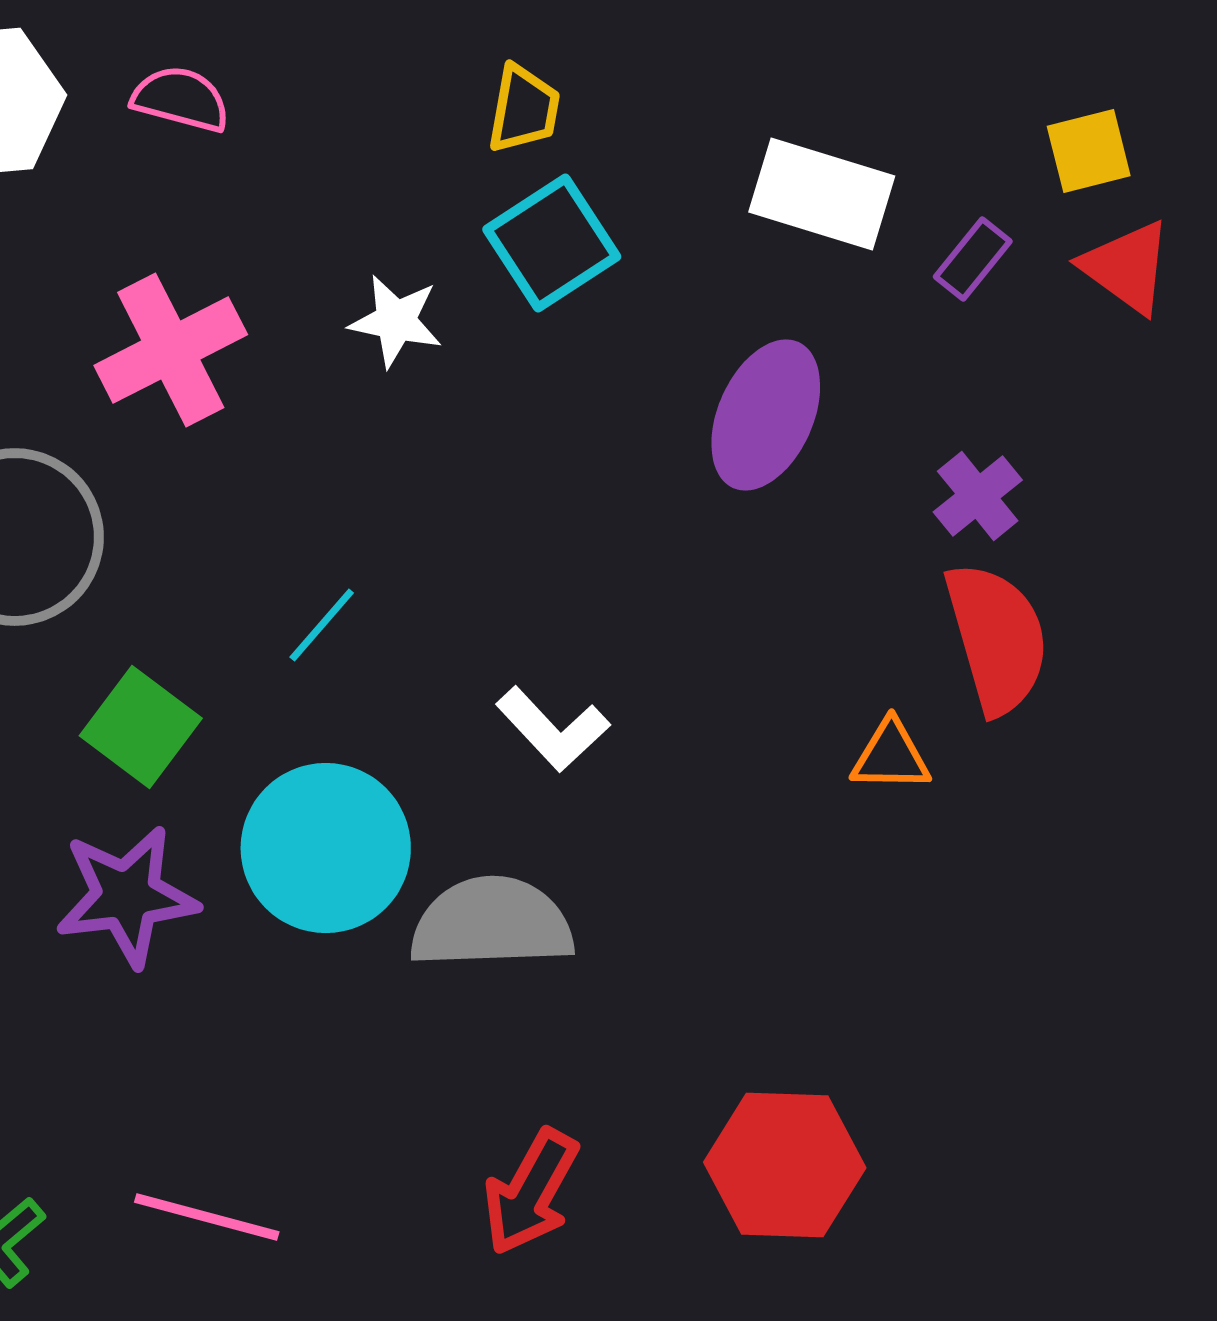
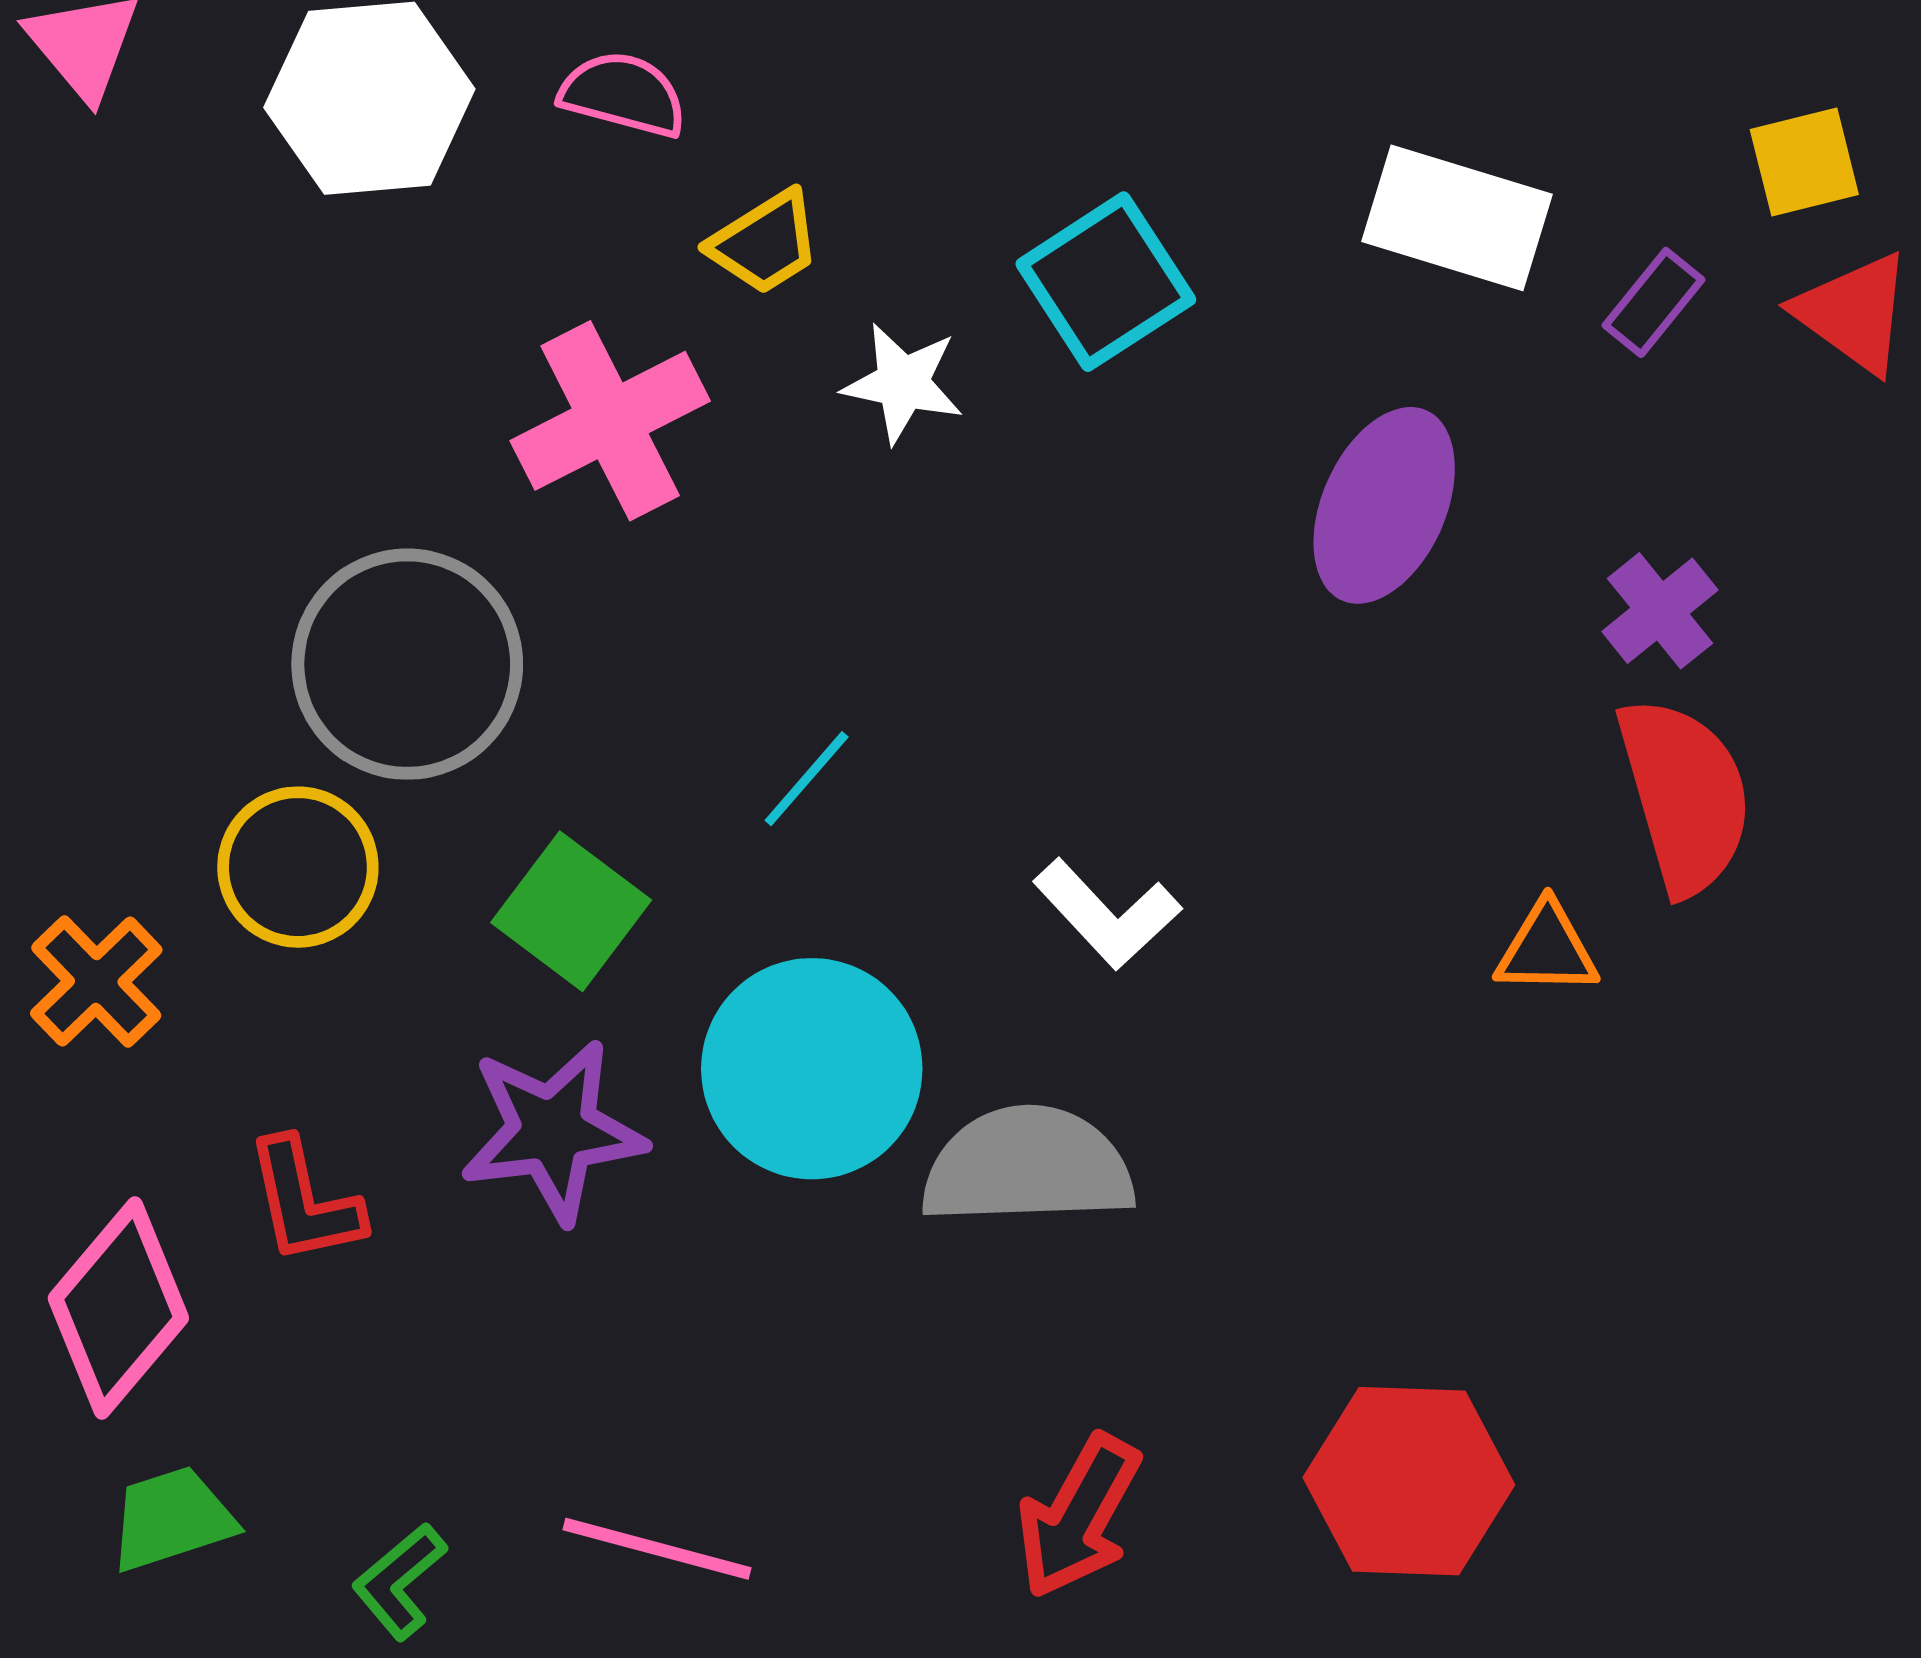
yellow trapezoid: (524, 109) -> (765, 243), moved, turned 48

